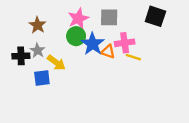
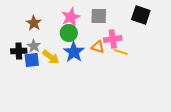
blue star: (93, 44) -> (74, 52), moved
blue square: (42, 78) -> (32, 60), moved

